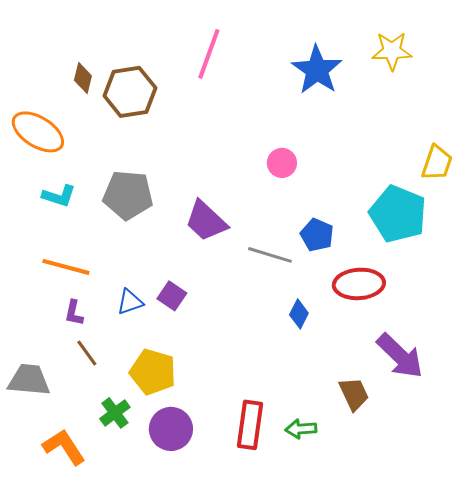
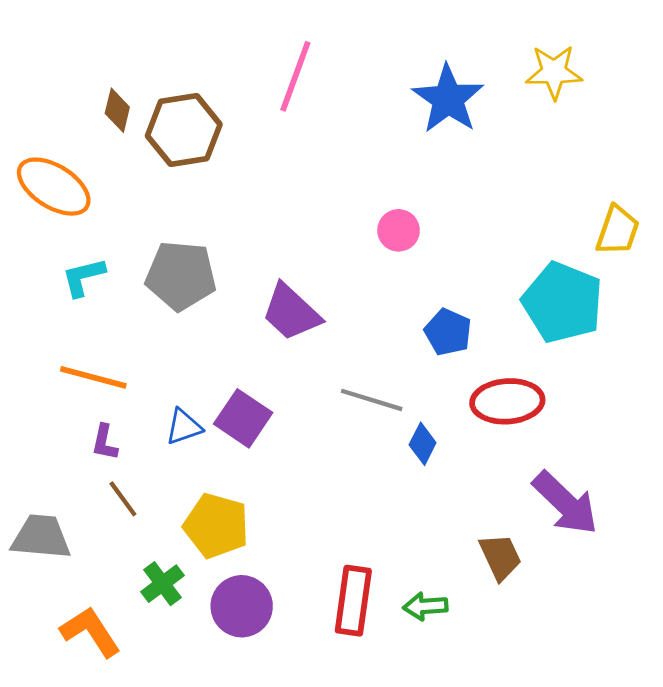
cyan L-shape: (59, 196) -> (83, 277), turned 148
gray line: (270, 255) -> (372, 400), moved
purple square: (172, 296) -> (243, 418), size x1.4

